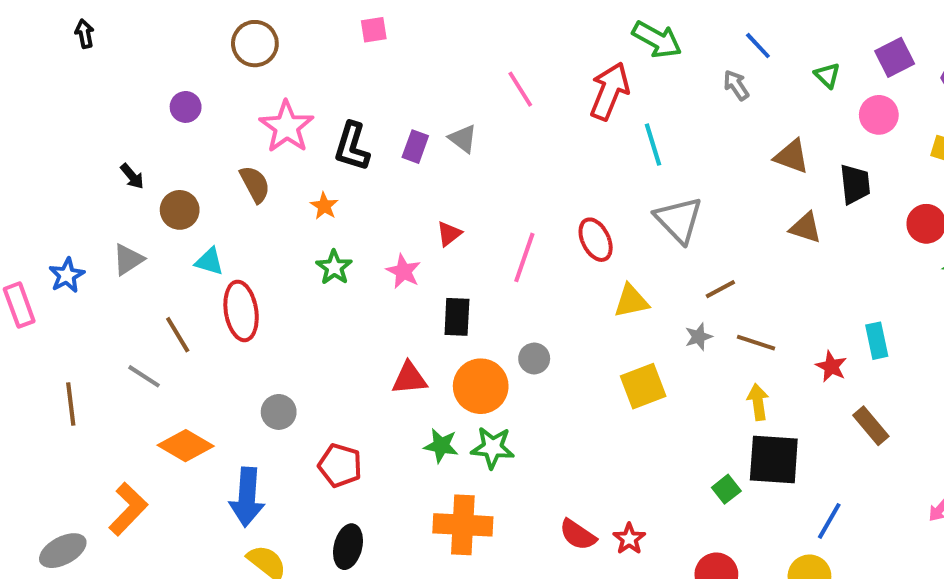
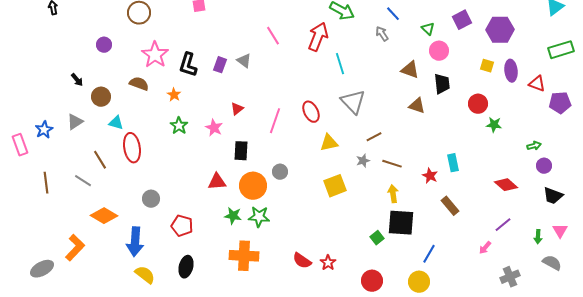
pink circle: (879, 115) -> (439, 51), moved
brown semicircle: (255, 184) -> (139, 84), turned -42
brown line: (71, 404) -> (46, 183), moved

